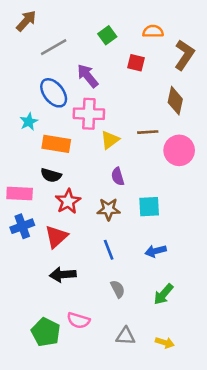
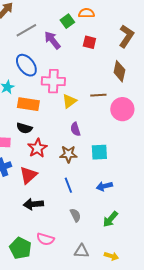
orange semicircle: (153, 31) -> (86, 13), moved
purple arrow: (88, 76) -> (52, 40), moved

